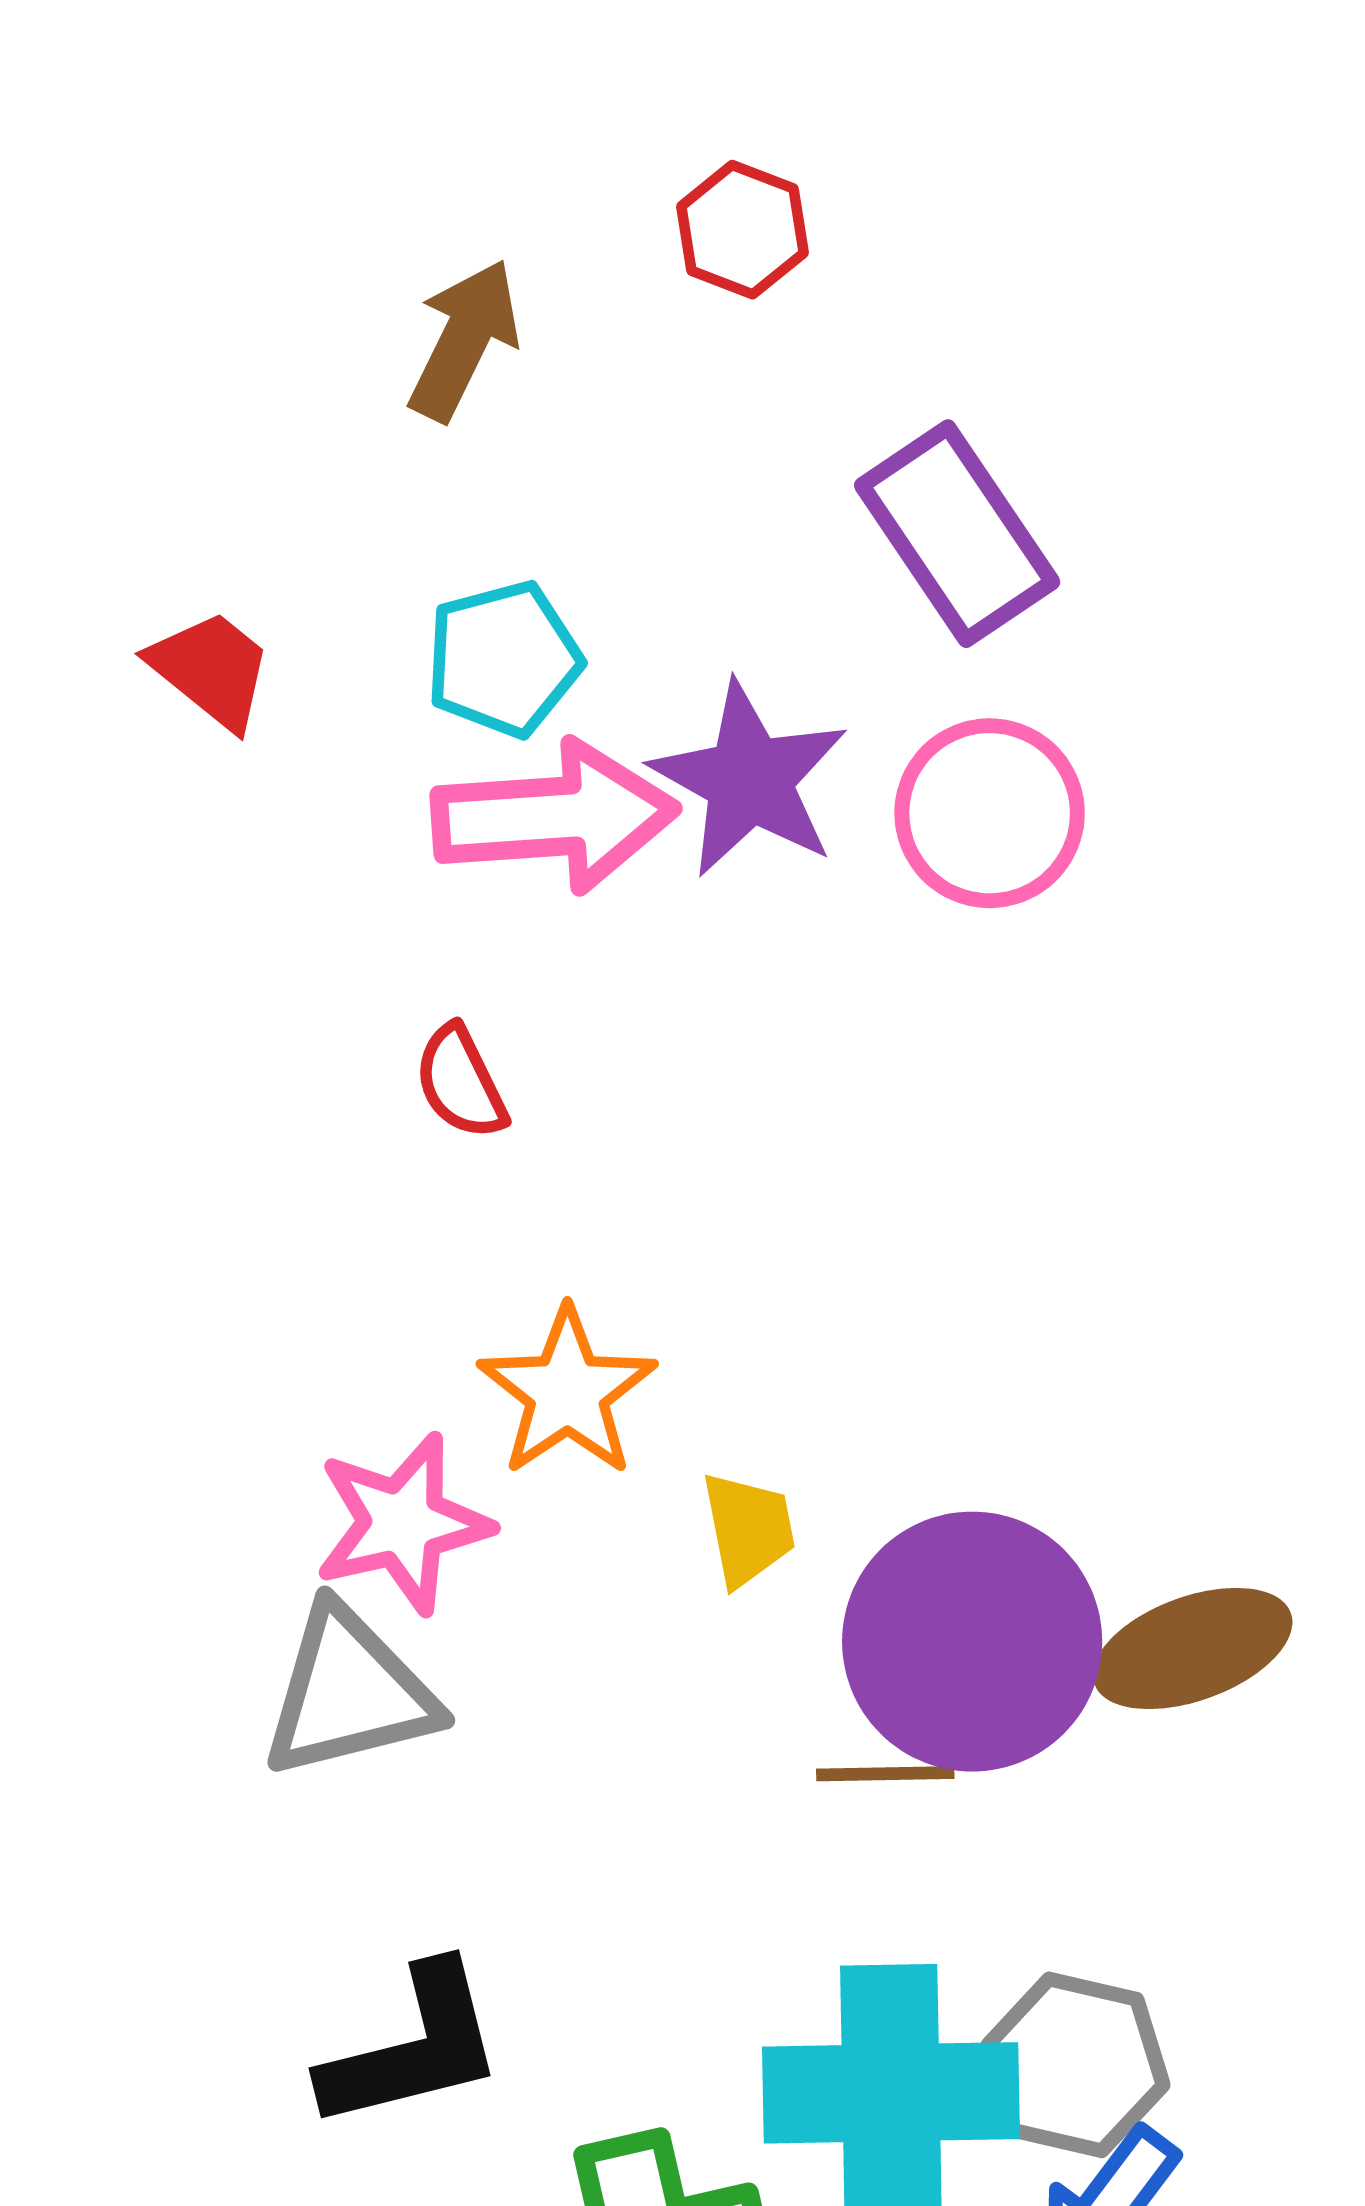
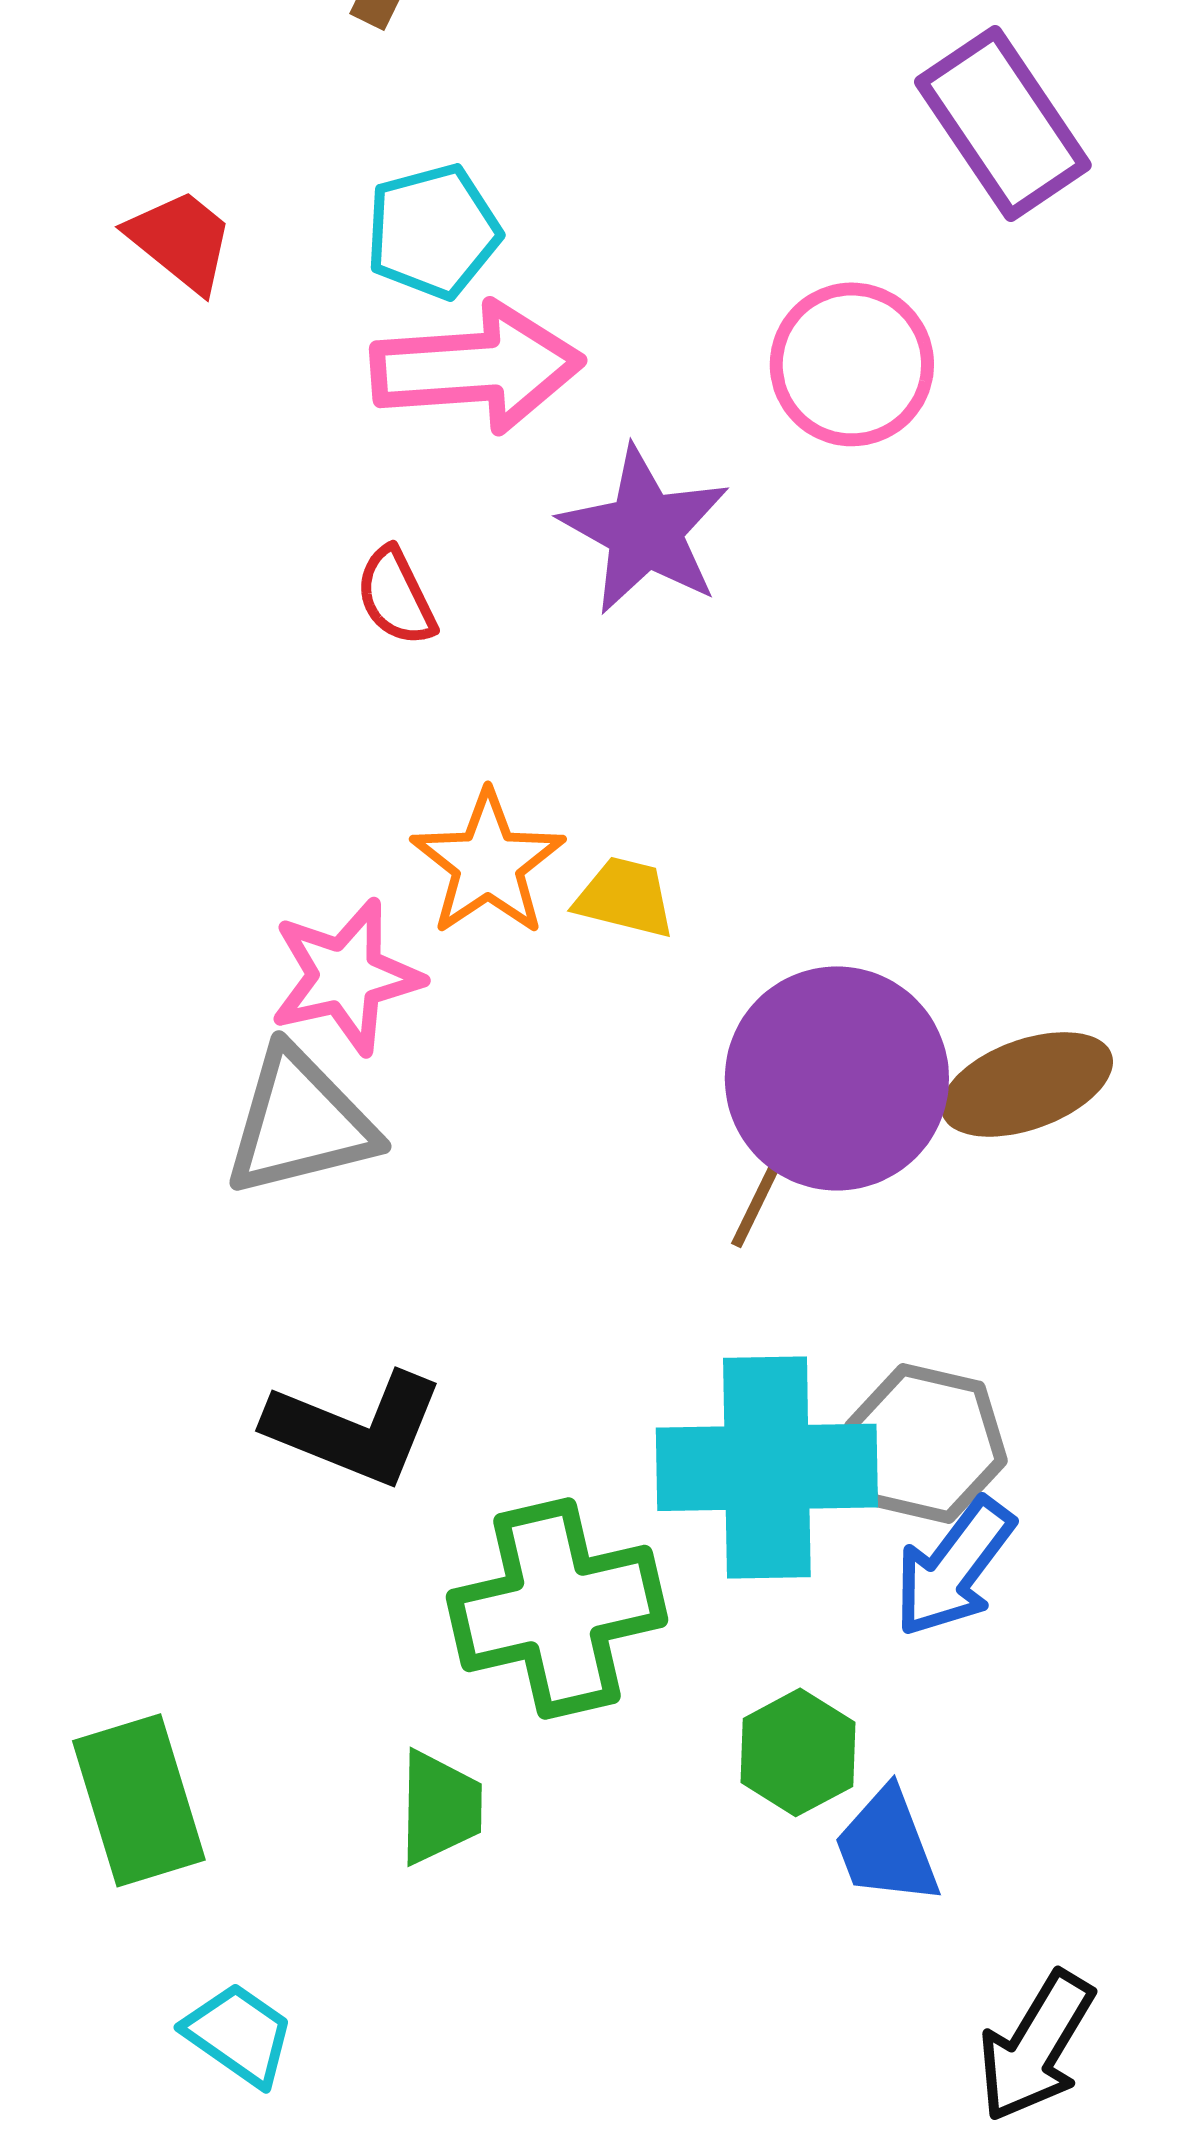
purple rectangle: (957, 534) -> (1003, 123), moved
purple star: (749, 780) -> (645, 530), moved
yellow trapezoid: (748, 1529) -> (625, 897), moved, turned -65
brown line: (885, 1774) -> (762, 1192), turned -63
black L-shape: (413, 2048) -> (355, 1428), turned 36

